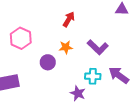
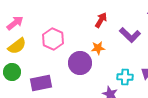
purple L-shape: (98, 47) -> (130, 35), moved
purple circle: (48, 62) -> (80, 63), size x1.5

